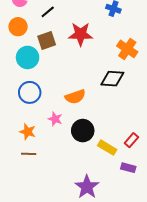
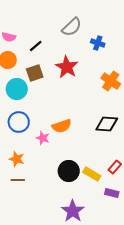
red star: (81, 34) -> (67, 67), turned 30
black diamond: (112, 79) -> (107, 124), moved
pink star: (55, 119) -> (43, 138), moved
black circle: (83, 131) -> (69, 171), moved

